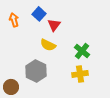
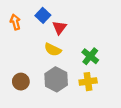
gray hexagon: (36, 71) -> (56, 79), moved
brown circle: (11, 87) -> (21, 82), moved

